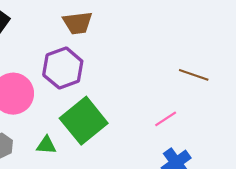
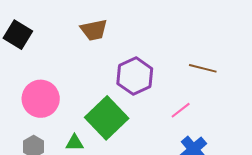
purple hexagon: (63, 68) -> (135, 76), moved

